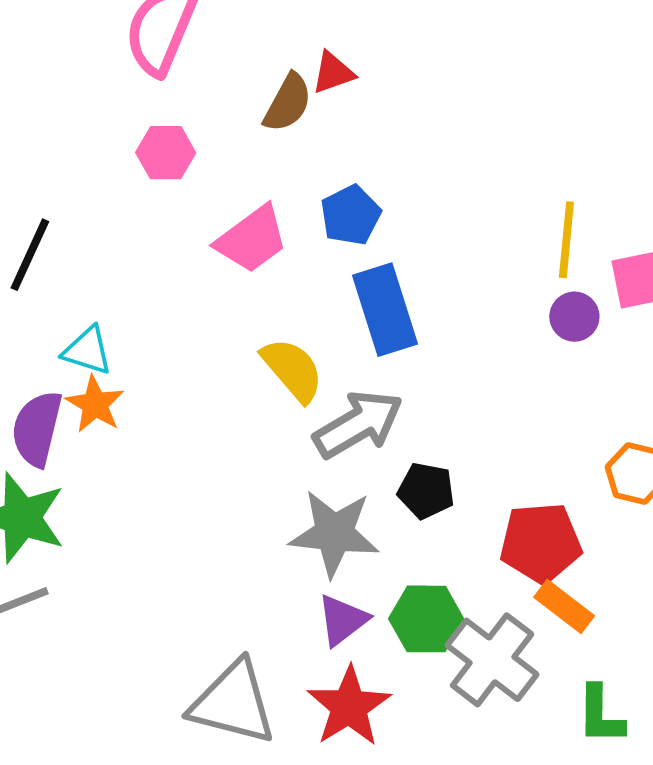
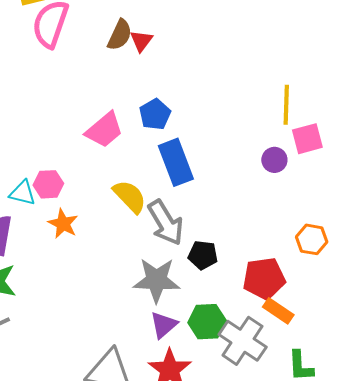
red triangle: (333, 73) -> (141, 41), turned -30
brown semicircle: (288, 103) -> (120, 35), moved
pink hexagon: (166, 153) -> (48, 184), moved
yellow line: (566, 240) -> (286, 105), moved
orange star: (95, 404) -> (63, 224), moved
gray arrow: (358, 424) -> (166, 223), turned 93

